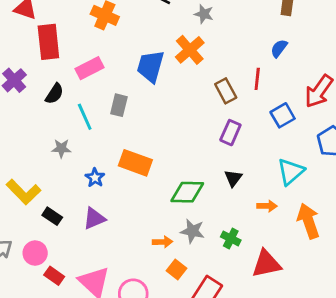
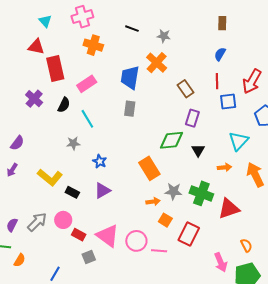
red line: (257, 79) -> (217, 81), moved
gray rectangle: (119, 105) -> (130, 109), moved
blue square: (283, 115) -> (228, 101), turned 30
orange rectangle: (135, 163) -> (149, 168), moved, turned 45
green diamond: (187, 192) -> (172, 140), moved
green cross: (231, 238) -> (201, 193), size x1.6

